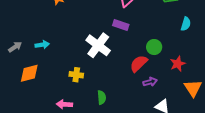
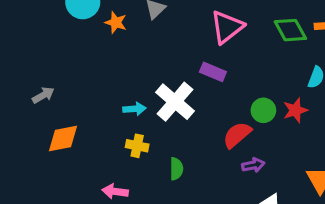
cyan arrow: (42, 45) -> (134, 109), moved
red star: (178, 64) -> (295, 110), moved
green semicircle: (102, 97) -> (176, 169), moved

